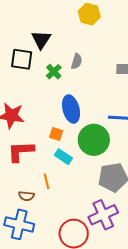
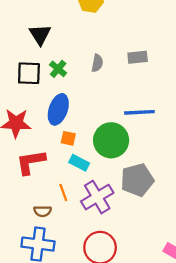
black square: (22, 59) -> (29, 73), moved
gray semicircle: (77, 61) -> (97, 63), moved
blue ellipse: (71, 109) -> (58, 109), moved, turned 40
purple cross: (103, 215) -> (97, 197), moved

